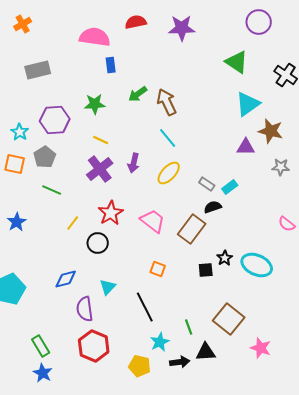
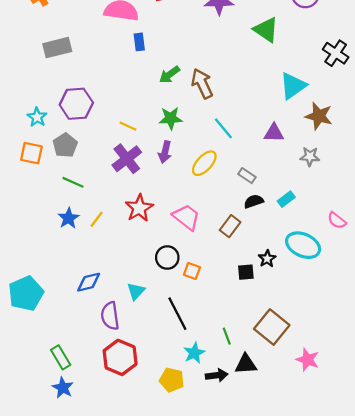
green triangle: (237, 62) -> (266, 30), moved
green star: (95, 104) -> (171, 118), moved
cyan line: (168, 138) -> (223, 128), moved
purple triangle: (246, 147) -> (274, 133), moved
gray star: (281, 167) -> (310, 156), moved
cyan rectangle: (230, 187) -> (286, 199), moved
blue star: (17, 222) -> (68, 218), moved
brown rectangle: (192, 229) -> (230, 226), size x0.7
black circle: (98, 243) -> (167, 258), moved
cyan ellipse: (257, 265) -> (303, 245), moved

